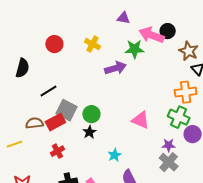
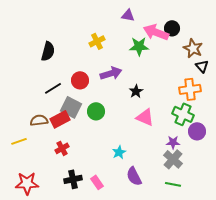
red circle: (54, 44) -> (80, 80), moved
yellow cross: (92, 44) -> (97, 41), turned 35
black semicircle: (22, 68) -> (48, 51), moved
purple arrow: (116, 68) -> (111, 73), moved
black star: (89, 132) -> (136, 91), moved

